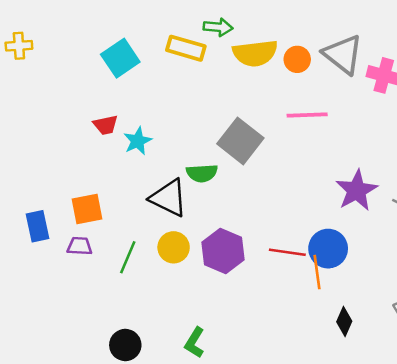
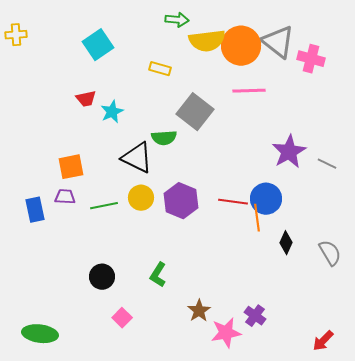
yellow rectangle: (186, 48) -> (160, 69), moved, size x0.7
orange circle: (297, 59) -> (241, 46), size x1.8
blue rectangle: (38, 226) -> (35, 210), moved
green line: (128, 257) -> (104, 206), turned 56
black diamond: (344, 322) -> (286, 243), moved

